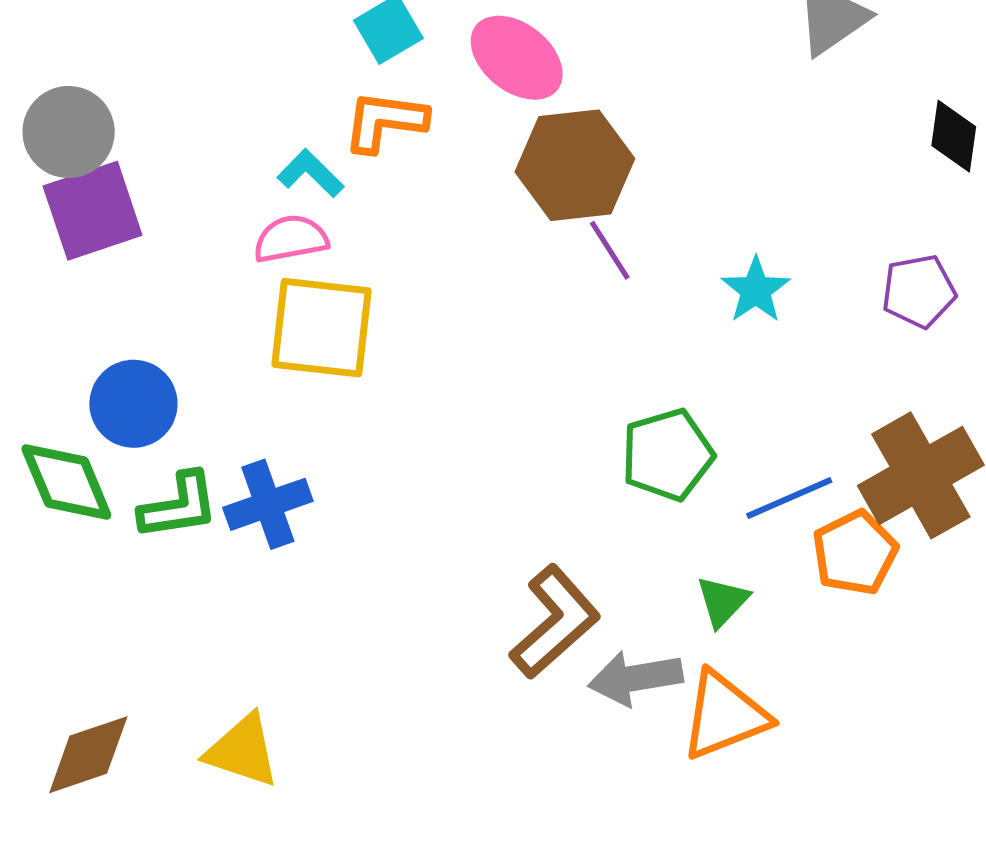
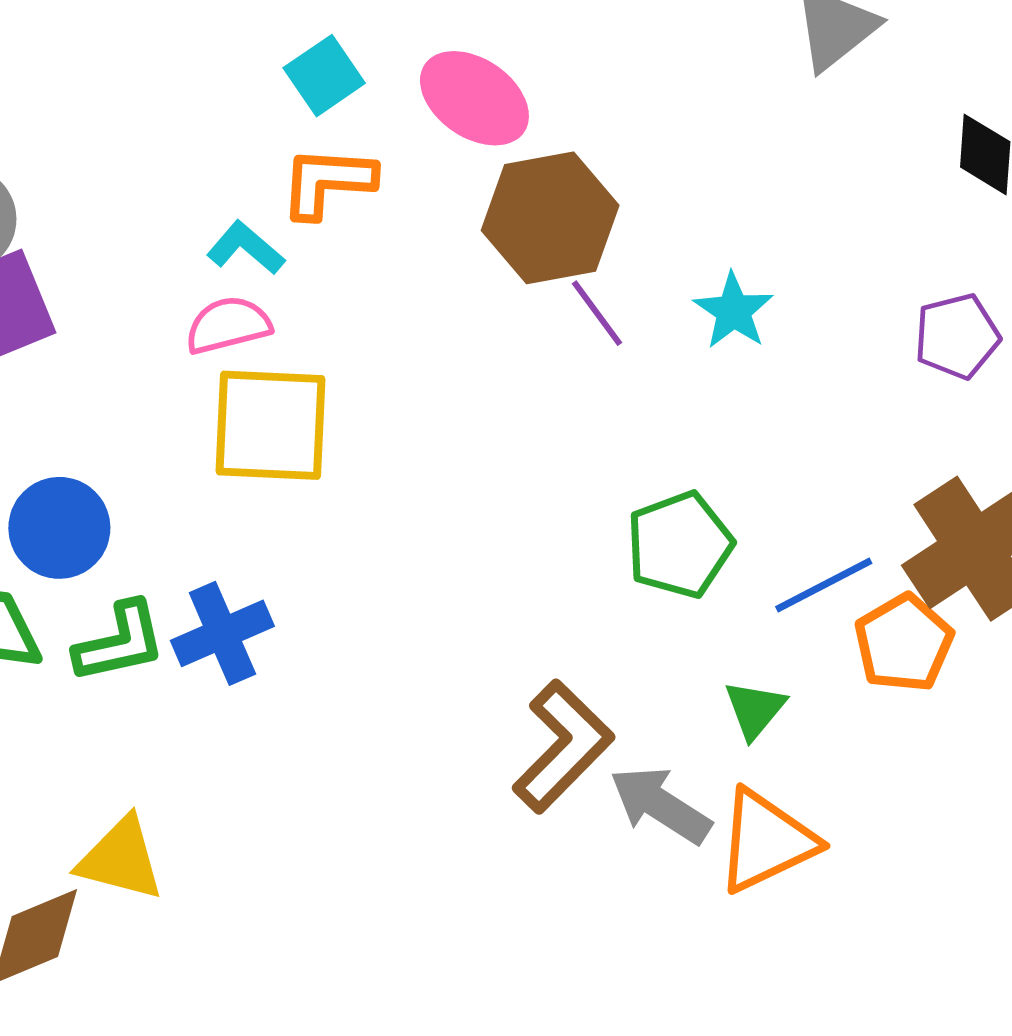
cyan star: (756, 290) -> (734, 311), moved
gray arrow: (635, 678) -> (660, 805), turned 46
yellow triangle: (242, 751) -> (121, 859), moved

